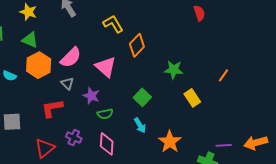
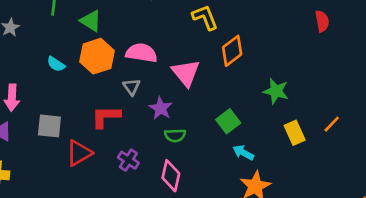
pink semicircle: (71, 57) -> (141, 53), turned -135
orange line: (224, 75) -> (332, 124), moved
cyan arrow: (140, 125) -> (243, 153), moved, turned 140
red triangle: (45, 148) -> (79, 153), moved

